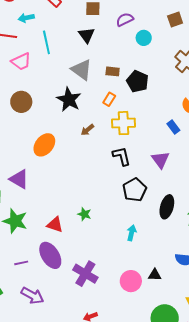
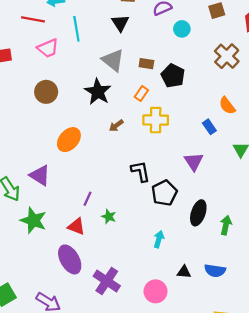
black L-shape: (122, 156) -> (140, 171), moved
purple line: (21, 263) -> (88, 199), moved, turned -56
black triangle: (155, 275) -> (184, 272), moved

